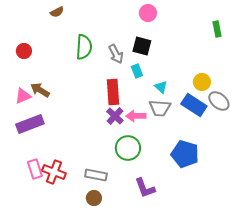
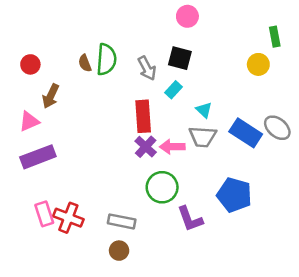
brown semicircle: (57, 12) -> (85, 63), moved, turned 96
cyan rectangle: (137, 71) -> (173, 90), turned 64
yellow circle: (202, 82) -> (258, 64), moved
brown arrow: (40, 90) -> (51, 96), moved, turned -96
purple L-shape: (145, 188) -> (190, 219), moved

